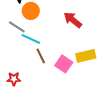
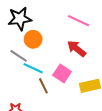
pink square: (64, 64) -> (62, 73), moved

